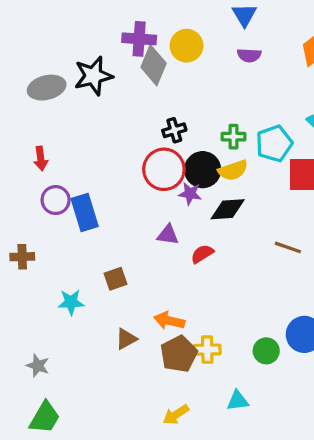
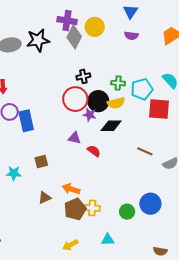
red semicircle: (202, 254) -> (94, 151), turned 64

